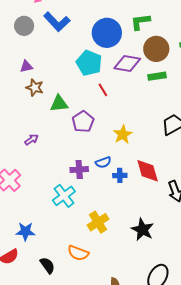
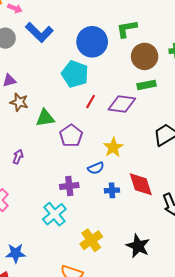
purple diamond: (127, 64) -> (122, 104), moved
red line: (103, 90) -> (91, 102), turned 64
purple arrow: (31, 140) -> (18, 157), turned -32
blue semicircle: (103, 162) -> (96, 168), moved

